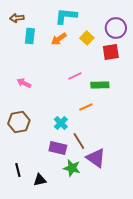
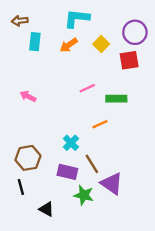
brown hexagon: (19, 122) -> (28, 158), moved
black line: (18, 170) -> (21, 187), moved
black triangle: (40, 180) -> (47, 209), turned 40

